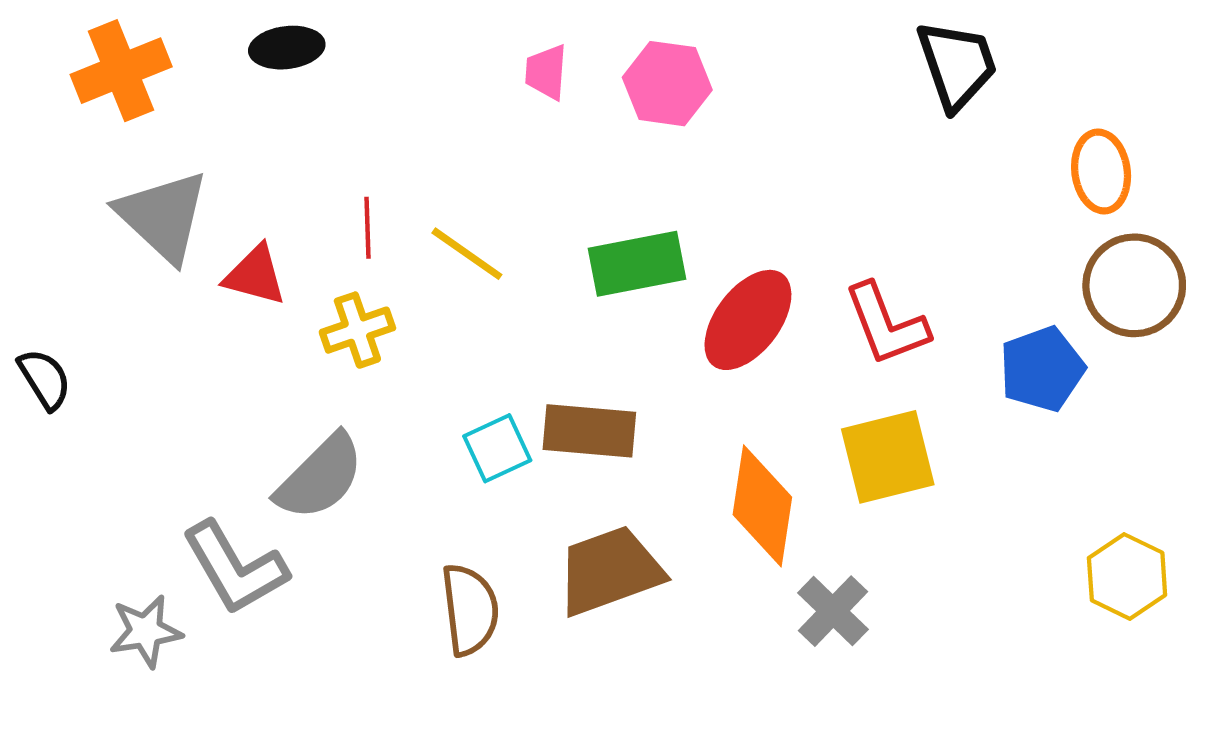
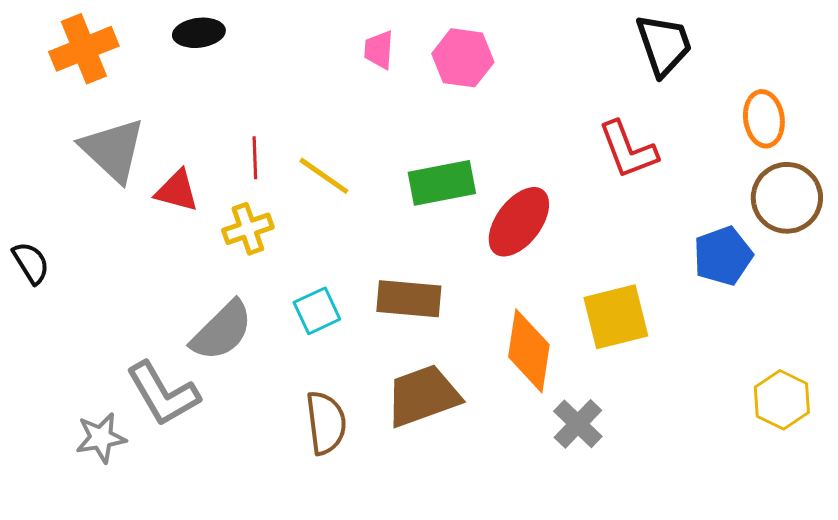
red L-shape: (886, 324) -> (628, 150), moved
cyan square: (497, 448) -> (317, 311), moved

